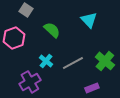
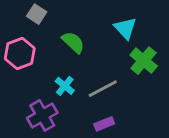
green cross: (105, 61) -> (144, 61), moved
purple rectangle: (92, 88) -> (104, 124), moved

